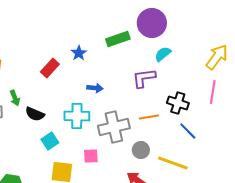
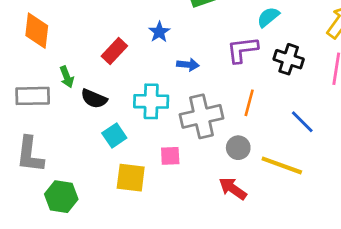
blue star: (79, 53) -> (159, 32), moved
red rectangle: (50, 68) -> (114, 51), moved
blue arrow: (95, 88) -> (188, 65), moved
black cross: (178, 103) -> (289, 59), moved
orange line: (149, 117) -> (249, 103), turned -66

